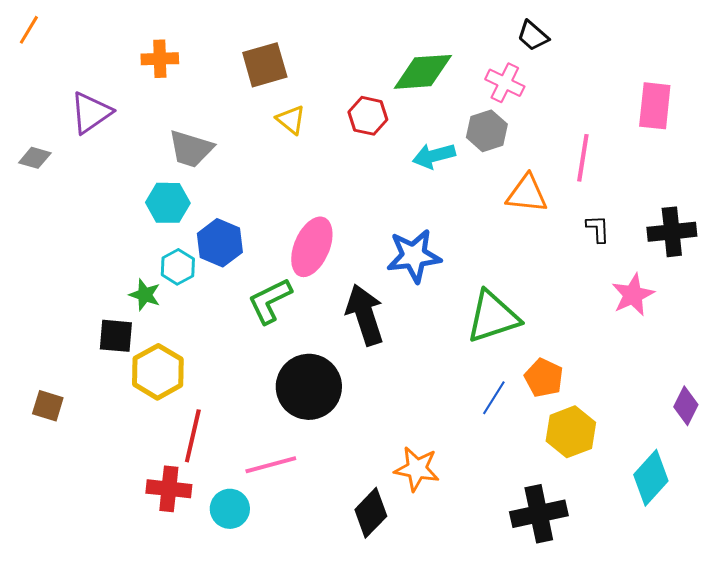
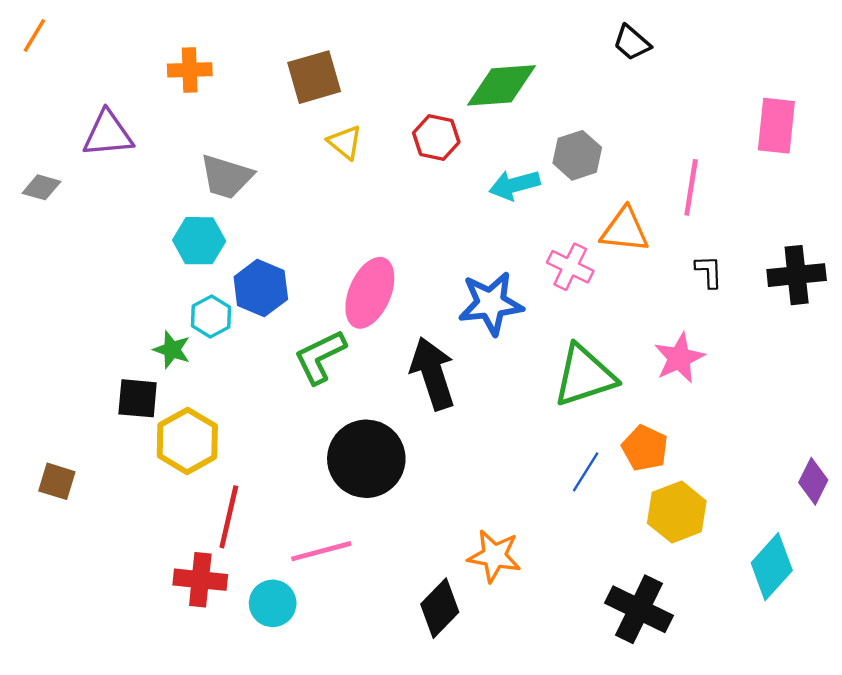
pink cross: (505, 83) -> (570, 267), moved
purple triangle: (91, 113) -> (108, 134), turned 30
pink star: (633, 295) -> (679, 358), moved
black cross: (539, 514) -> (639, 609), turned 38

